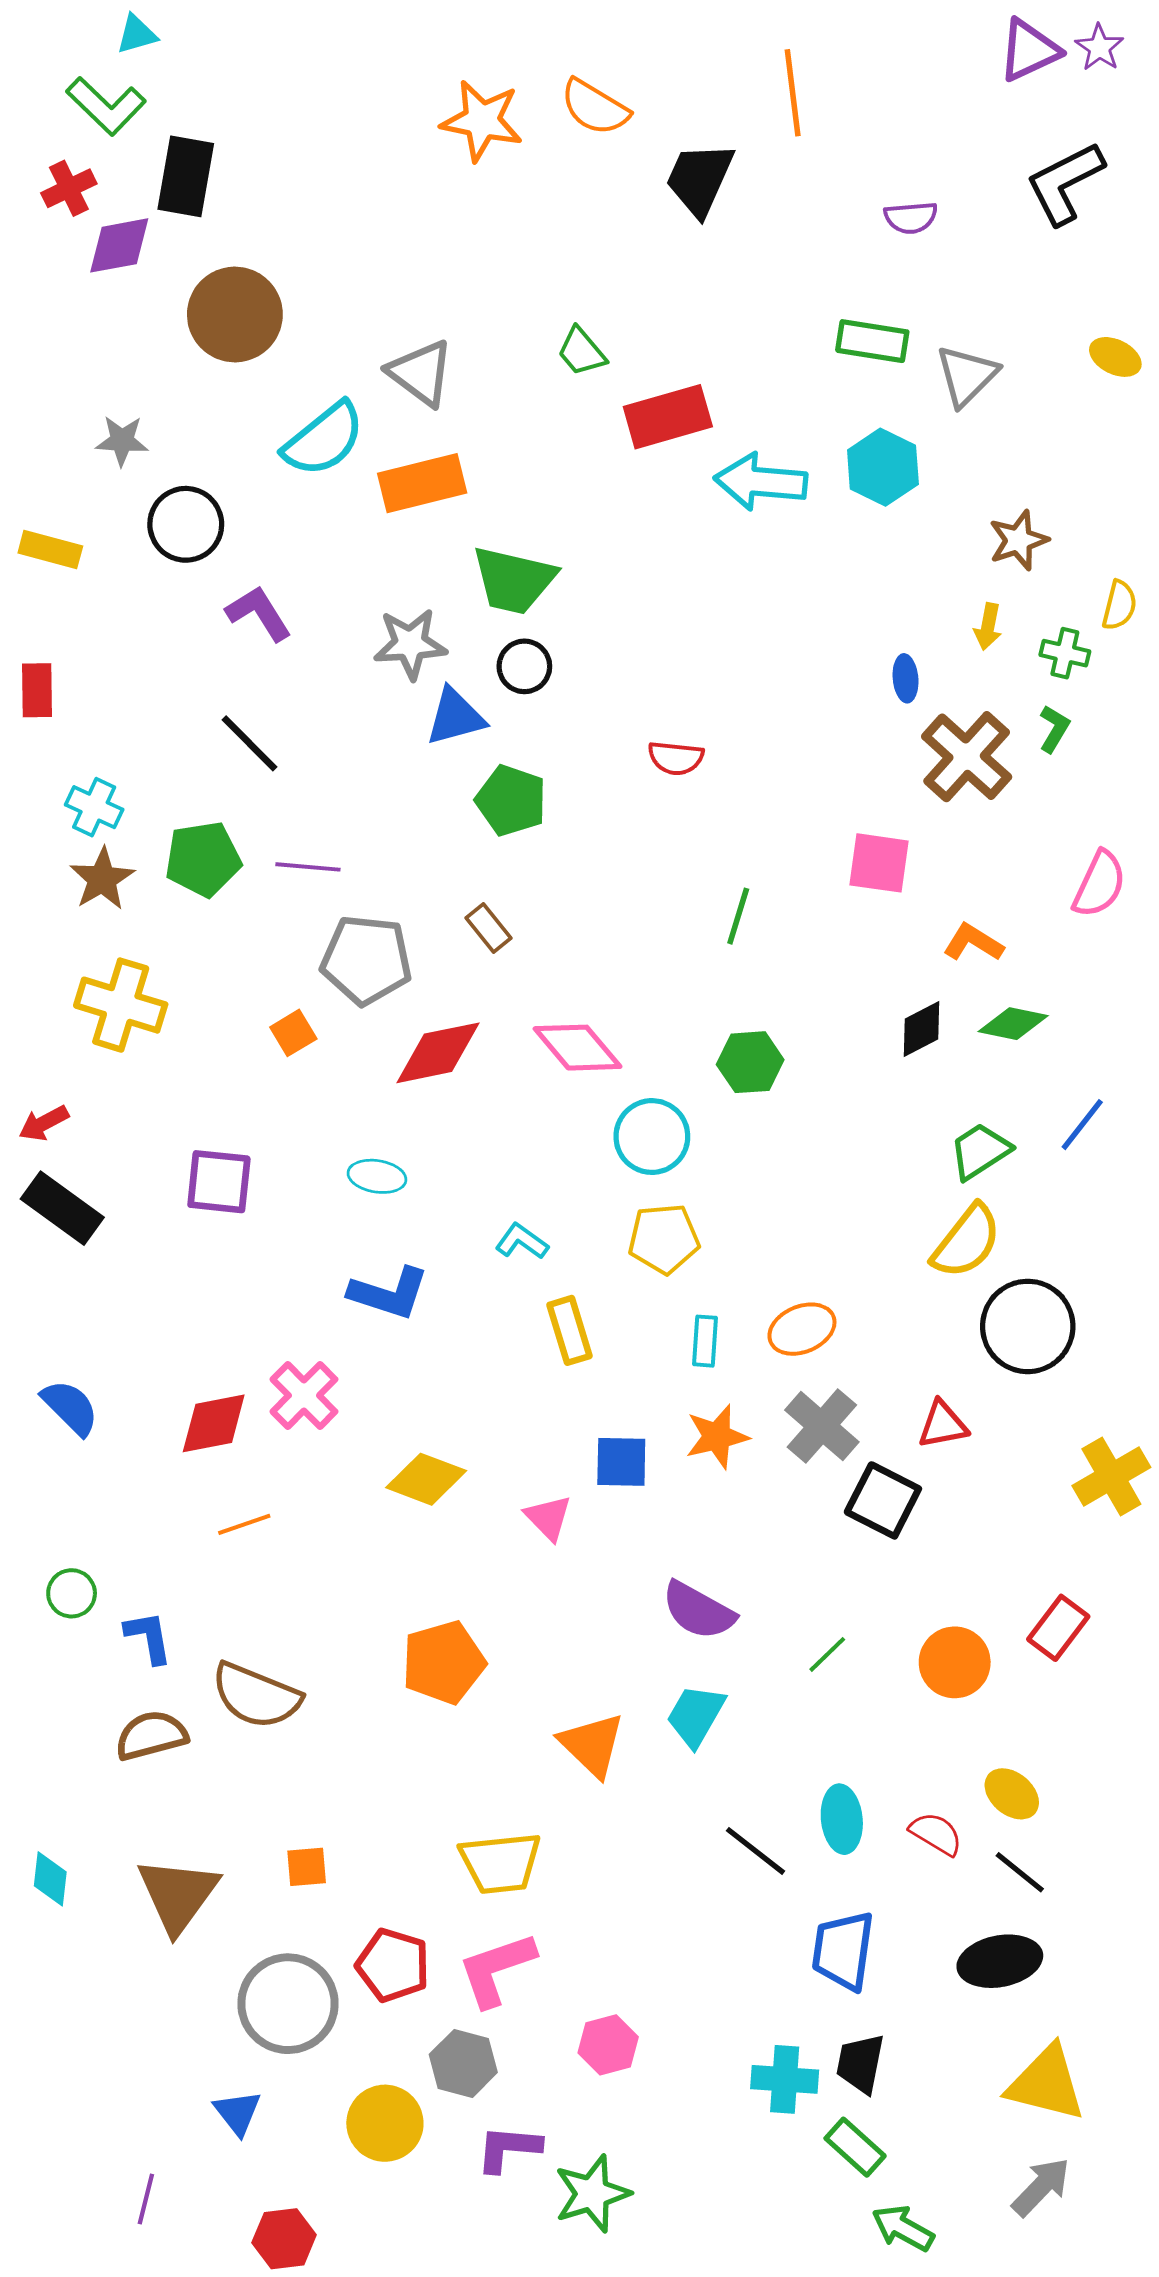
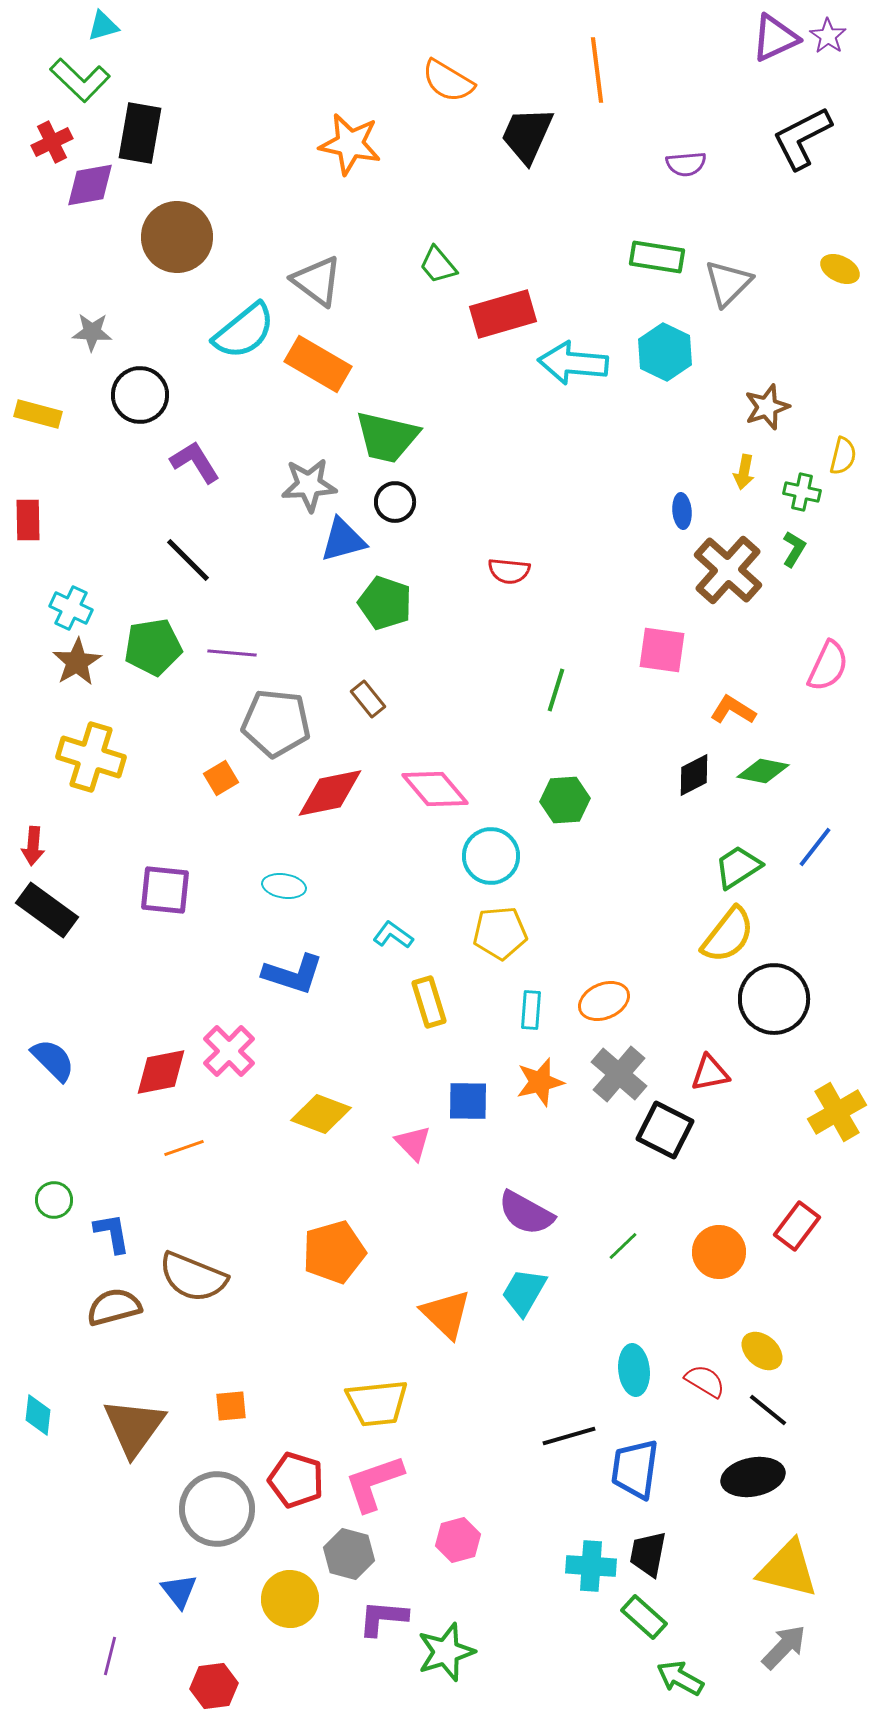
orange star: (482, 121) -> (350, 144), moved
orange rectangle: (422, 483) -> (318, 364), turned 44
red arrow: (44, 1123) -> (33, 846), turned -57
black line: (755, 1851) -> (569, 1436), moved, turned -54

